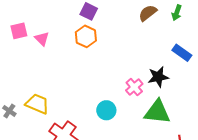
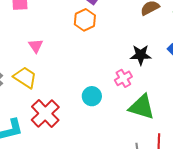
pink triangle: (42, 39) -> (36, 46), moved
black star: (158, 77) -> (141, 55), moved

